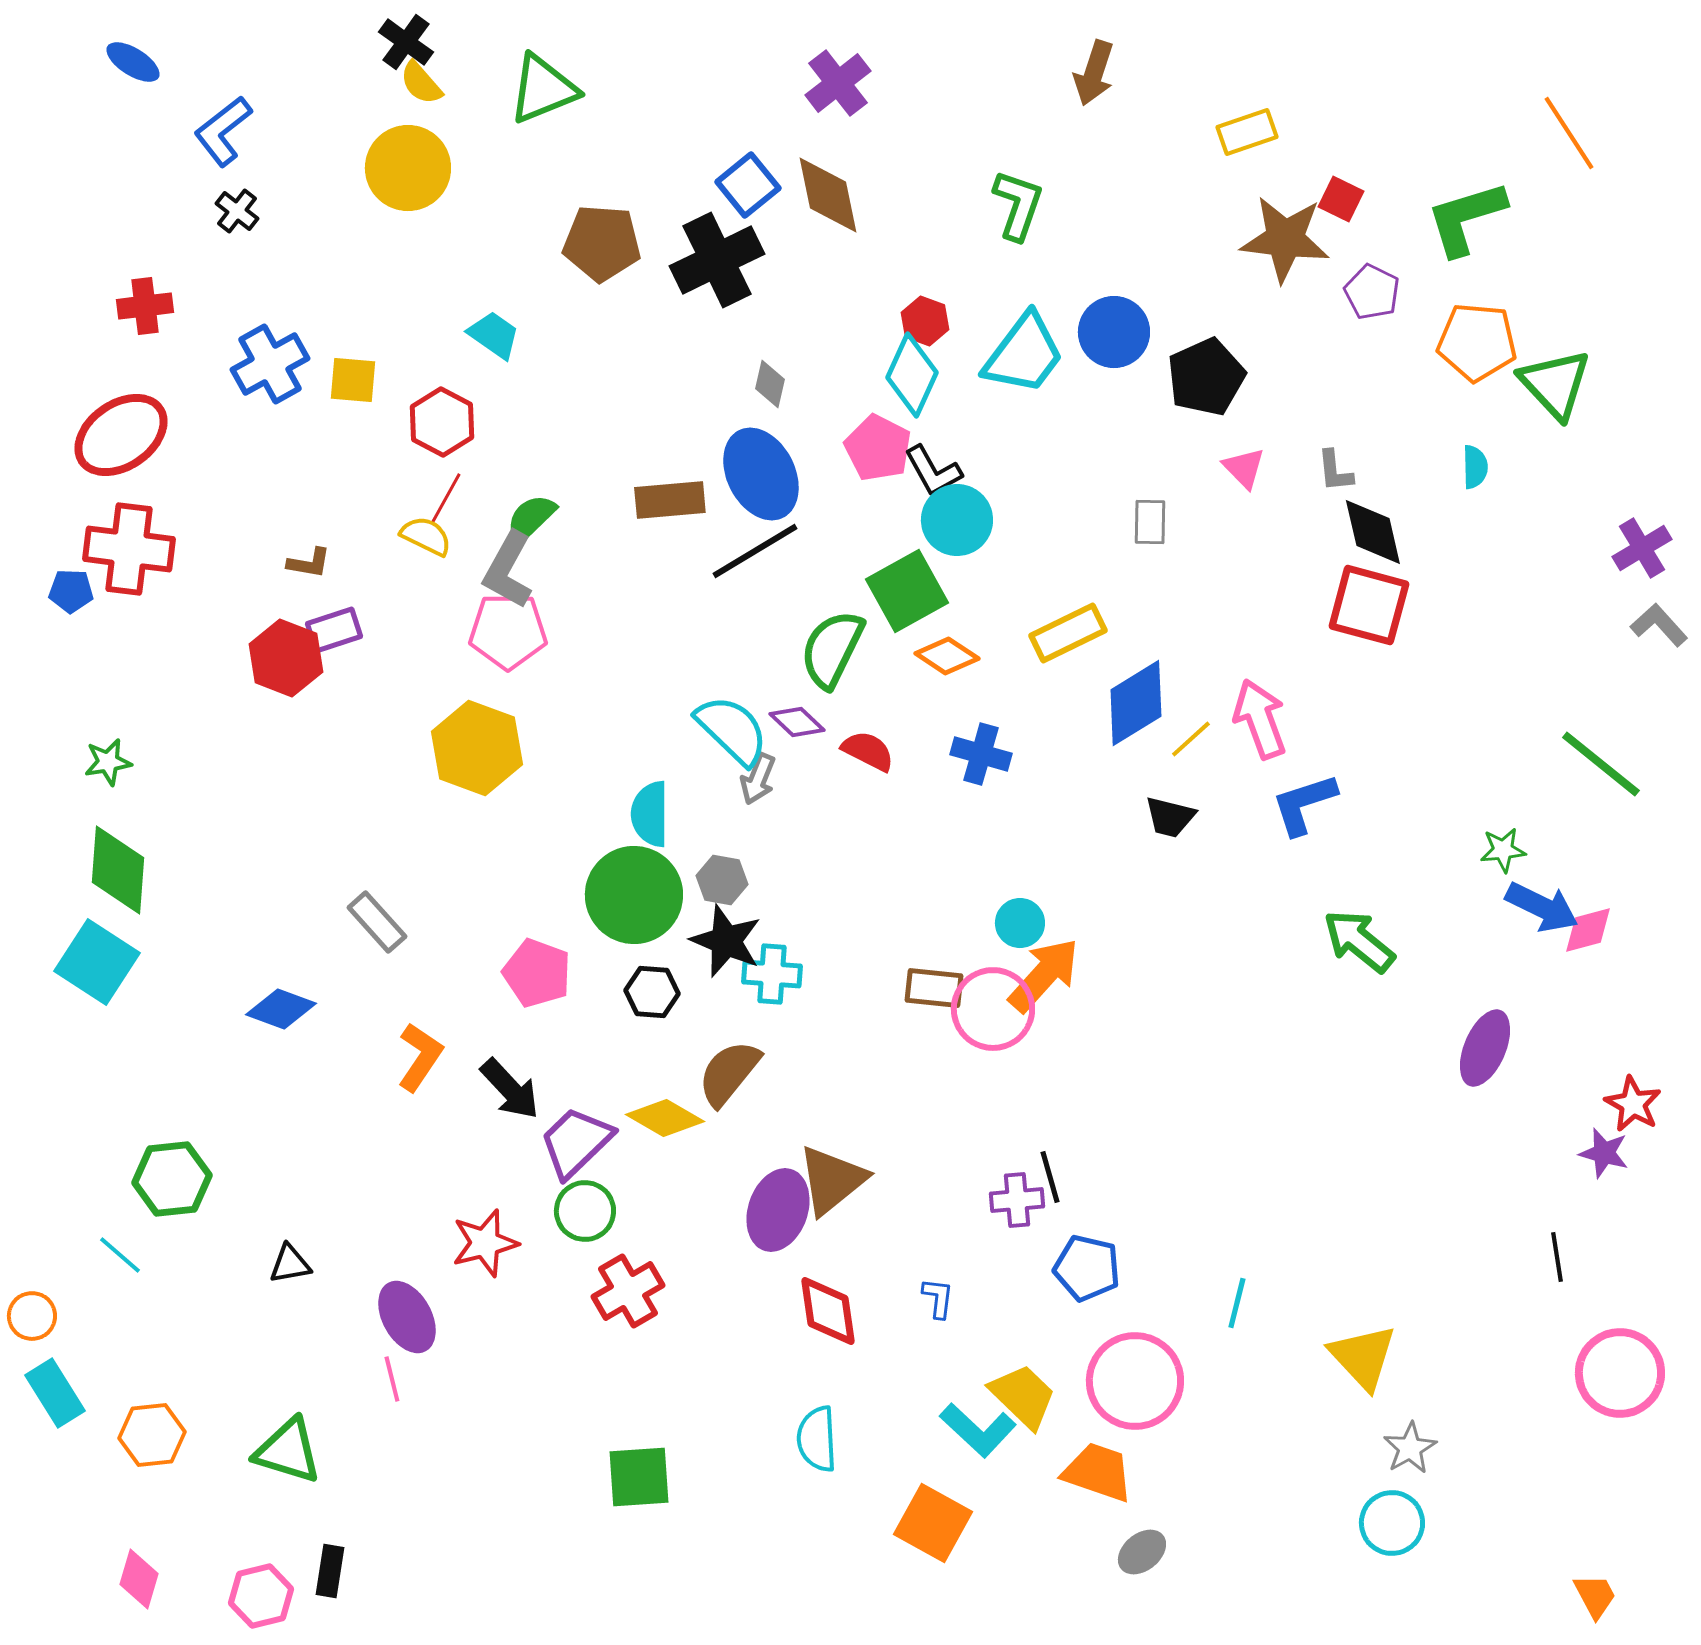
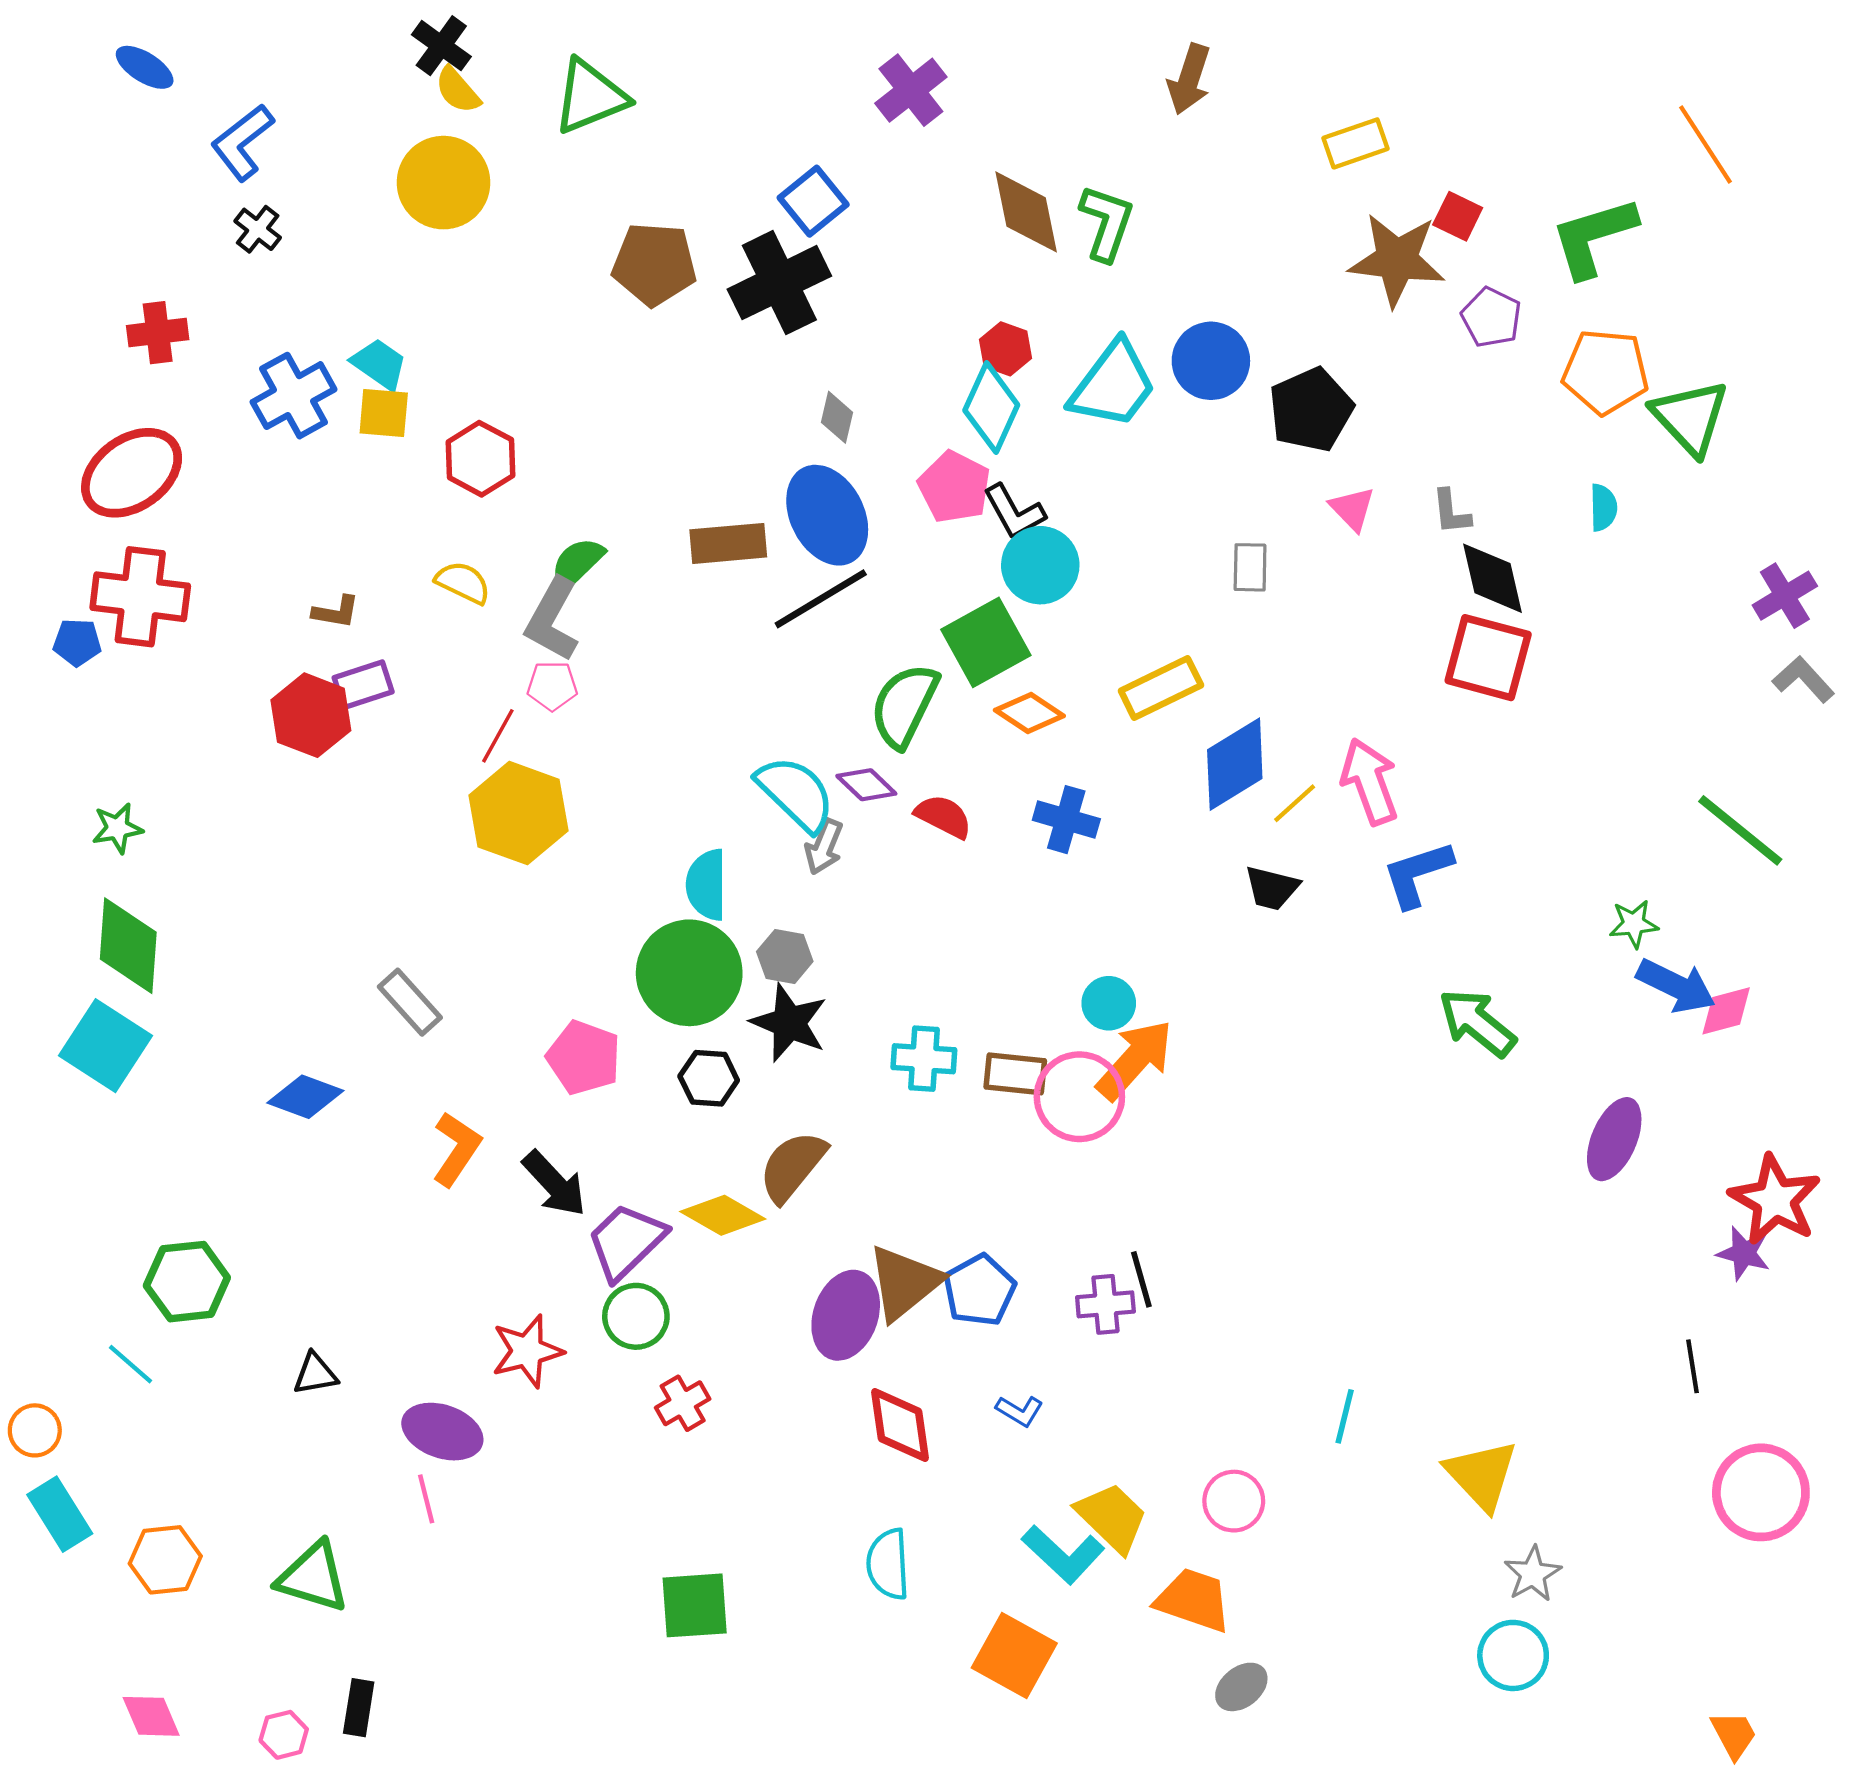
brown diamond: (828, 195) -> (1026, 212), moved
cyan trapezoid: (494, 335) -> (379, 364), moved
red line: (446, 498) -> (498, 736), moved
pink pentagon: (508, 631) -> (552, 686), size x0.6
cyan cross: (772, 974) -> (924, 1059), moved
red star: (1633, 1104) -> (1775, 1200), size x1.5
blue pentagon: (1087, 1268) -> (979, 1290), moved, turned 30
red cross: (628, 1291) -> (683, 1403), size x0.7
blue L-shape: (938, 1298) -> (1020, 1411), turned 114
purple ellipse: (407, 1317) -> (442, 1432), turned -42
pink circle: (1135, 1381) -> (1234, 1501), size x0.6
pink diamond: (139, 1579) -> (151, 1716), turned -40
pink hexagon: (261, 1596) -> (284, 1735), size x0.7

